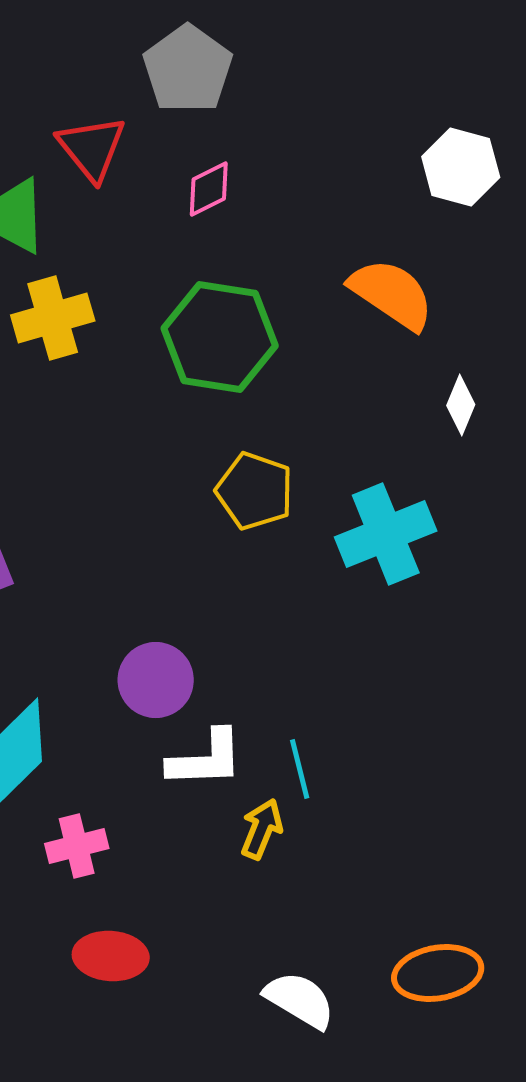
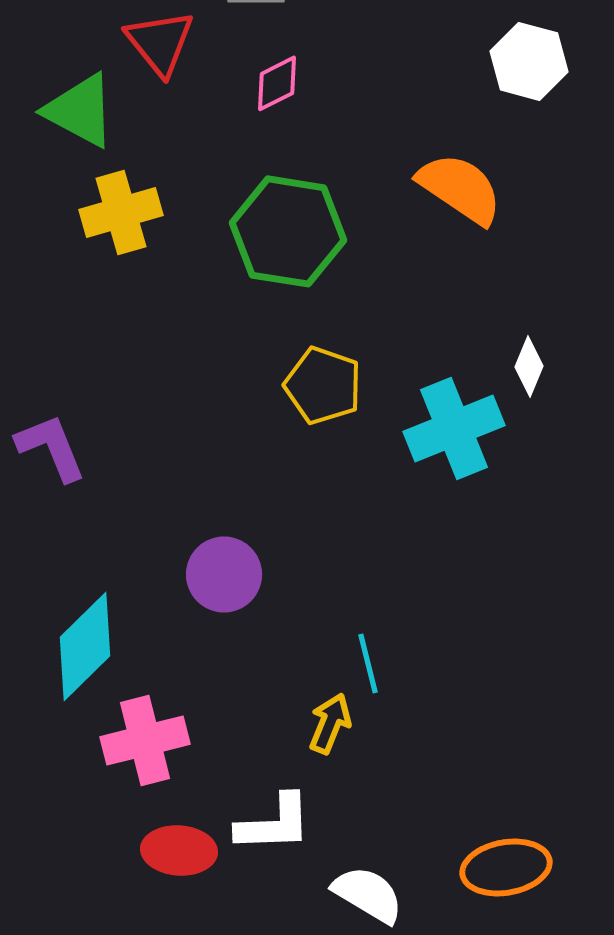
white diamond: (461, 405) -> (529, 366), moved
white L-shape: (206, 759) -> (274, 823), moved
pink cross: (77, 846) -> (145, 740), size x1.4

